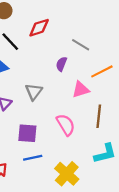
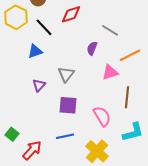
pink semicircle: (66, 125) -> (102, 116), moved
purple square: (27, 133) -> (68, 105), moved

